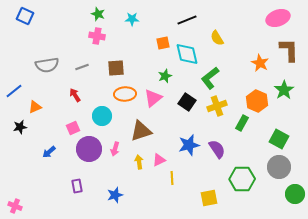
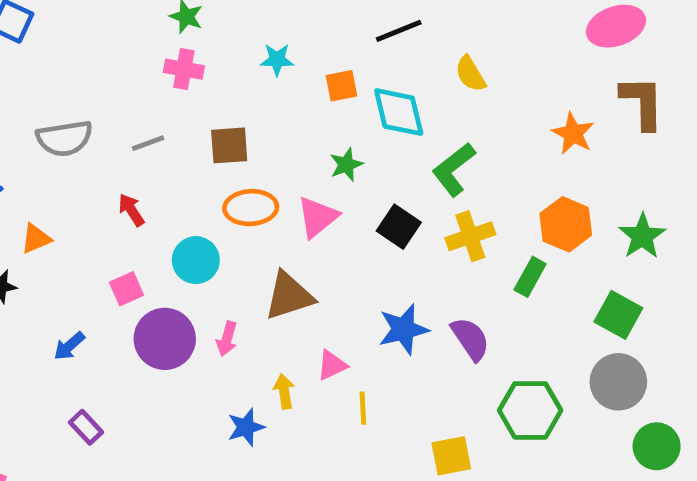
cyan star: (132, 19) -> (277, 60), moved
green star: (284, 90) -> (642, 236), moved
yellow arrow: (139, 162) -> (284, 391), moved
purple rectangle: (77, 186) -> (86, 427), moved, turned -32
blue star: (115, 195) -> (246, 427), moved

